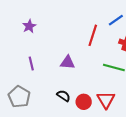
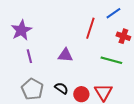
purple star: (29, 26) -> (21, 30), moved, size x1.5
gray pentagon: (19, 97) -> (32, 89), moved

